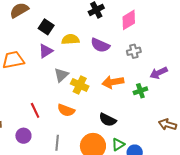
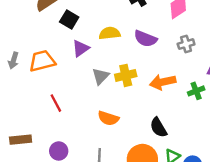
black square: (46, 27) -> (69, 19), moved
yellow cross: (80, 85) -> (126, 75), moved, turned -36
red line: (35, 110) -> (56, 103), moved
black semicircle: (108, 120) -> (158, 127), turned 36

